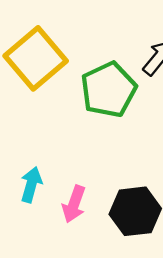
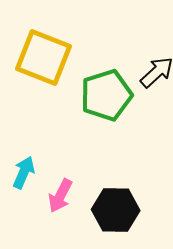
yellow square: (36, 58) -> (43, 57), turned -36

